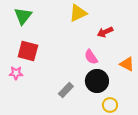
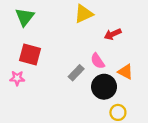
orange triangle: (127, 64) -> (125, 72), moved
gray rectangle: (66, 90) -> (76, 73), moved

